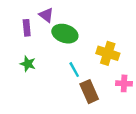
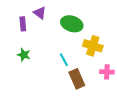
green ellipse: (65, 34) -> (72, 24), moved

